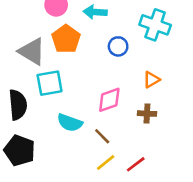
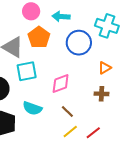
blue circle: (118, 46) -> (79, 43), size x1.6
pink diamond: (109, 100) -> (61, 83), moved
cyan semicircle: (70, 123) -> (32, 108), moved

